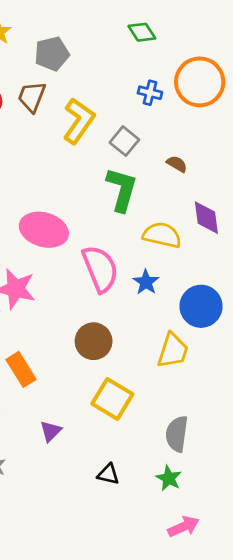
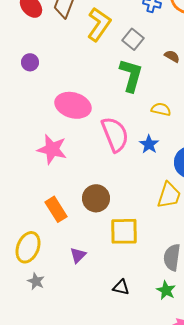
yellow semicircle: (162, 235) -> (161, 109), size x0.7
brown circle: (94, 341) -> (96, 198), moved
yellow square: (112, 399) -> (124, 231), turned -32

